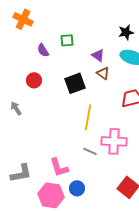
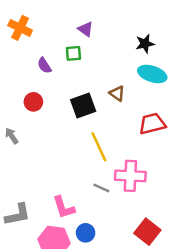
purple triangle: (98, 55) -> (86, 29), moved
yellow line: (88, 117) -> (99, 147), turned -35

